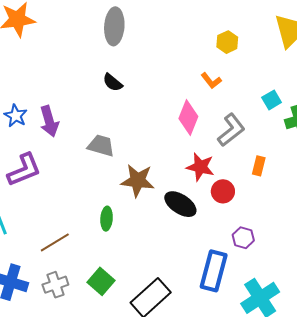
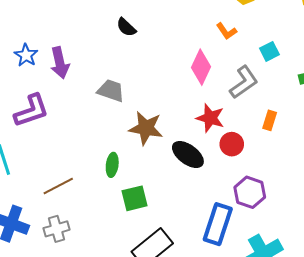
cyan square: (272, 100) -> (269, 51), moved
purple hexagon: (243, 238) -> (250, 192), size x1.4
green square: (101, 281) -> (135, 198), moved, turned 32

